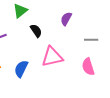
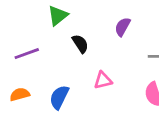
pink triangle: (52, 57) -> (103, 80), size x0.6

